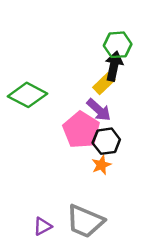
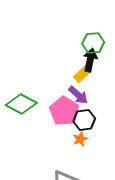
green diamond: (28, 95) -> (21, 104), moved

